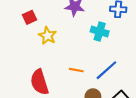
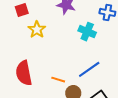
orange line: (76, 70) -> (58, 80), moved

